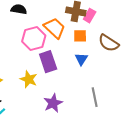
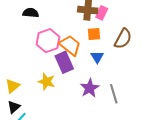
orange trapezoid: (55, 28) -> (70, 45), moved
brown semicircle: (109, 43) -> (123, 39), turned -90
purple star: (53, 103) -> (90, 88), moved

